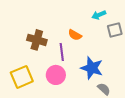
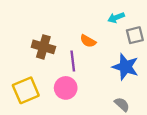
blue star: (92, 68) -> (125, 67), moved

